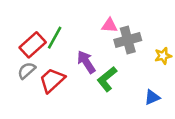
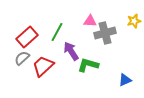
green line: (55, 38) -> (57, 32), moved
yellow star: (163, 56) -> (134, 21), moved
green L-shape: (107, 79) -> (88, 65), turned 55

